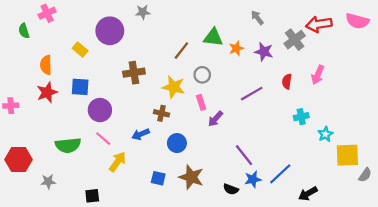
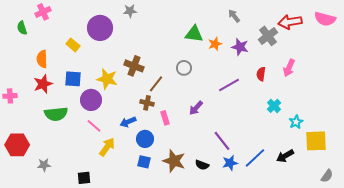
brown line: (181, 51) -> (156, 84), moved
brown cross: (134, 73) -> (134, 66), moved, turned 30
yellow star: (174, 87) -> (107, 79), moved
pink rectangle: (201, 102) -> (165, 118), moved
cyan cross: (301, 117) -> (274, 106), turned -32
blue circle: (177, 143) -> (145, 139), moved
green semicircle: (68, 145) -> (56, 114), moved
gray semicircle: (365, 175) -> (327, 176), moved
black semicircle: (231, 189) -> (202, 165), moved
black arrow: (308, 194) -> (285, 156), moved

